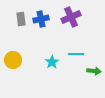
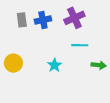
cyan line: (76, 54) -> (80, 45), moved
green arrow: (94, 71) -> (99, 65), moved

